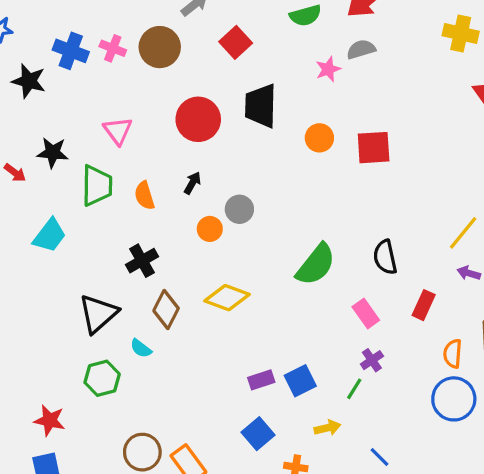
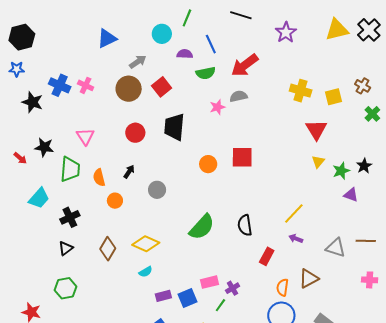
brown circle: (160, 47) -> (129, 89), moved
red circle: (198, 119) -> (135, 133), size x0.7
orange circle: (319, 138) -> (208, 164), moved
orange circle: (210, 229) -> (115, 201), moved
black cross: (142, 261) -> (70, 217), moved
pink rectangle: (366, 313) -> (210, 282), moved, turned -72
black triangle: (98, 314) -> (66, 248), size x0.6
cyan semicircle: (141, 348) -> (146, 272), moved, turned -72

